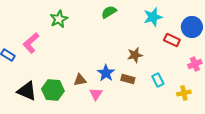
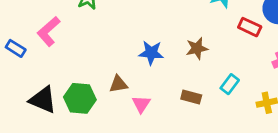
blue star: (106, 73) -> (151, 53), moved, turned -30
brown rectangle: (128, 79) -> (191, 97), moved
cyan rectangle: (158, 80) -> (230, 84), turned 64

